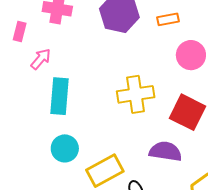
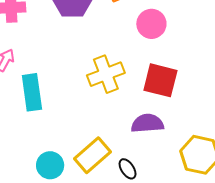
cyan circle: (65, 148) -> (50, 165), moved

